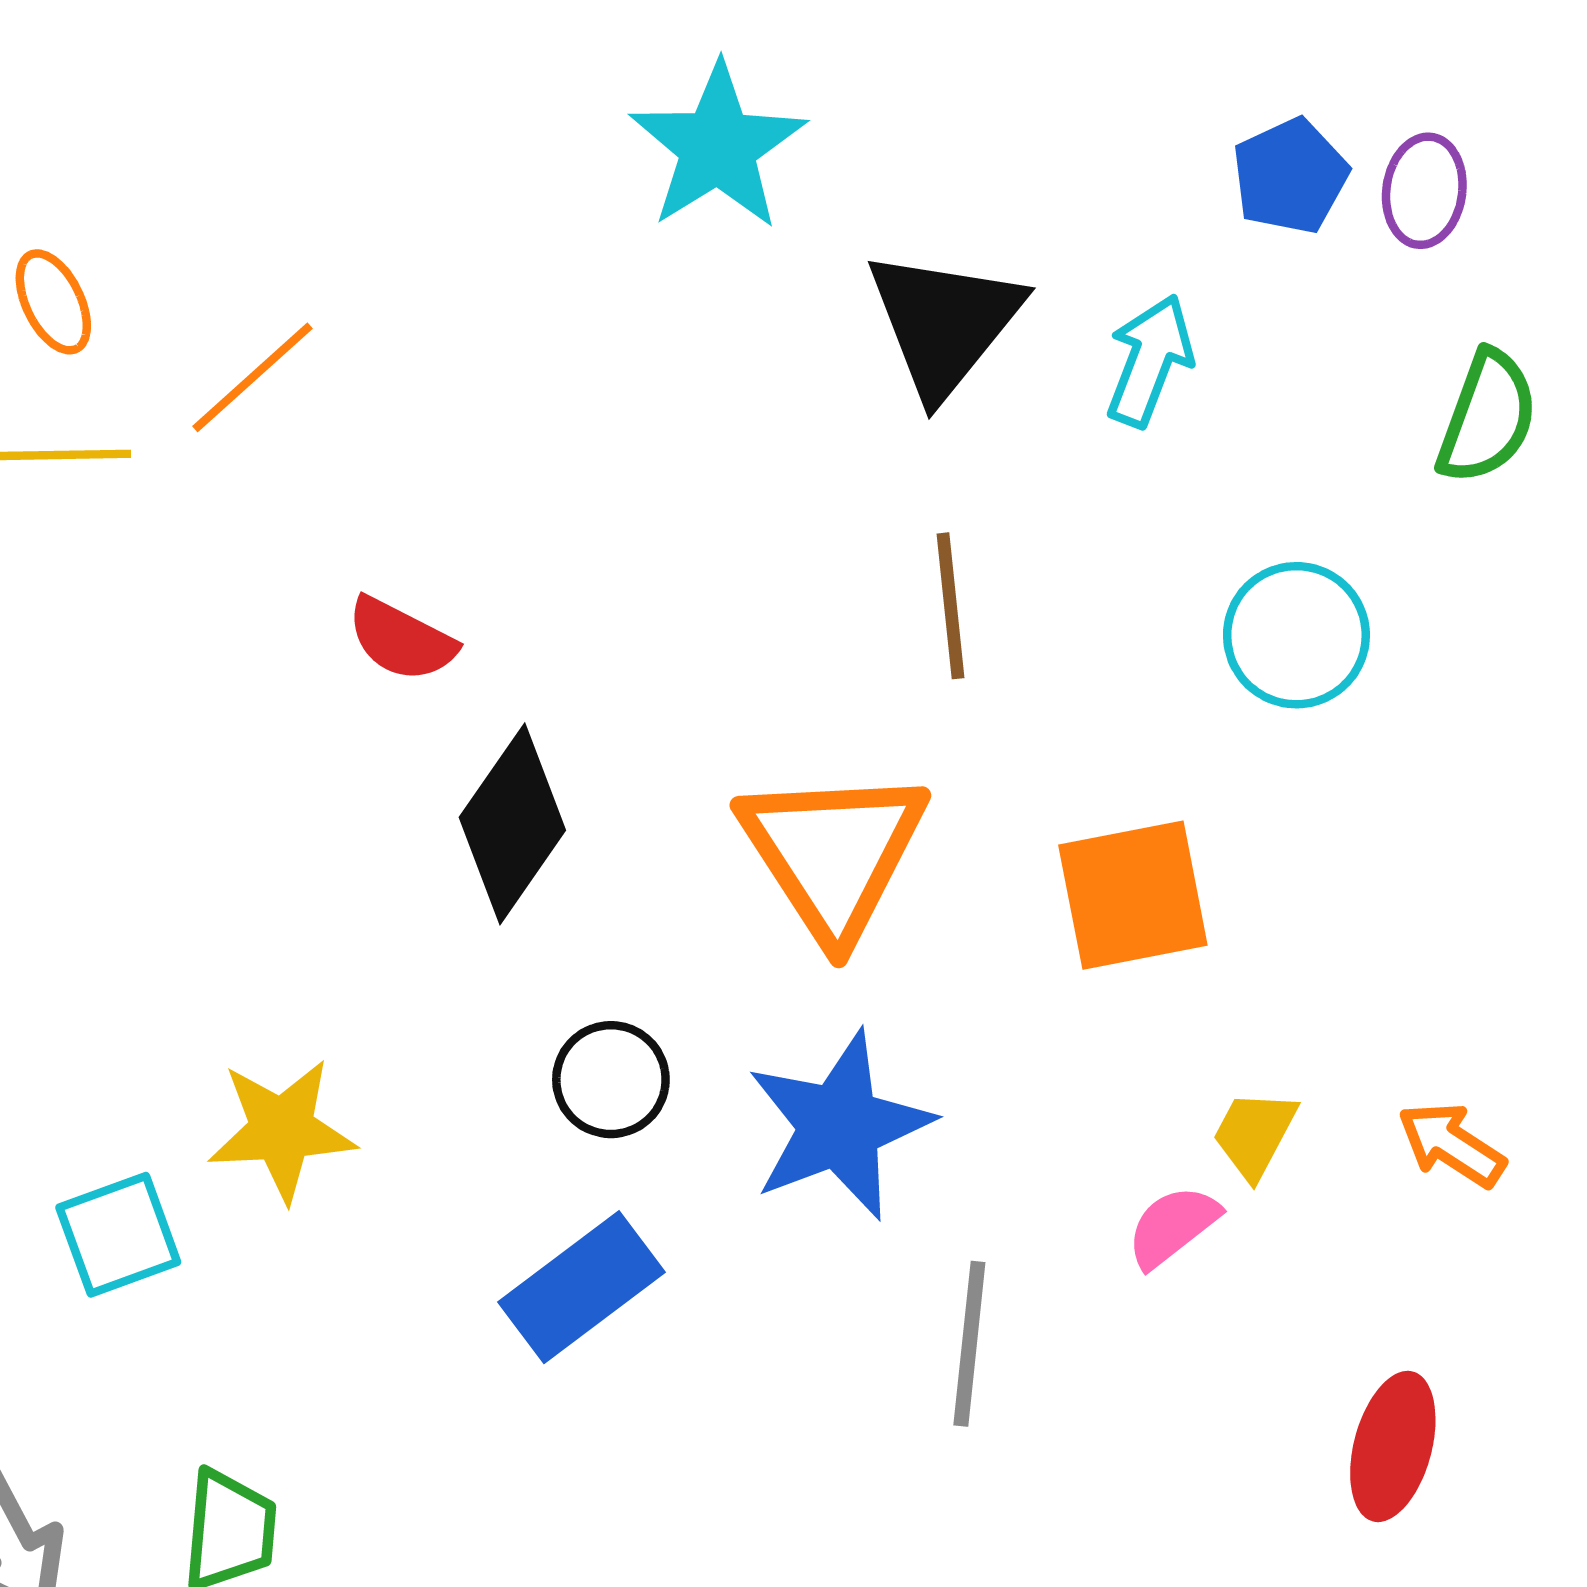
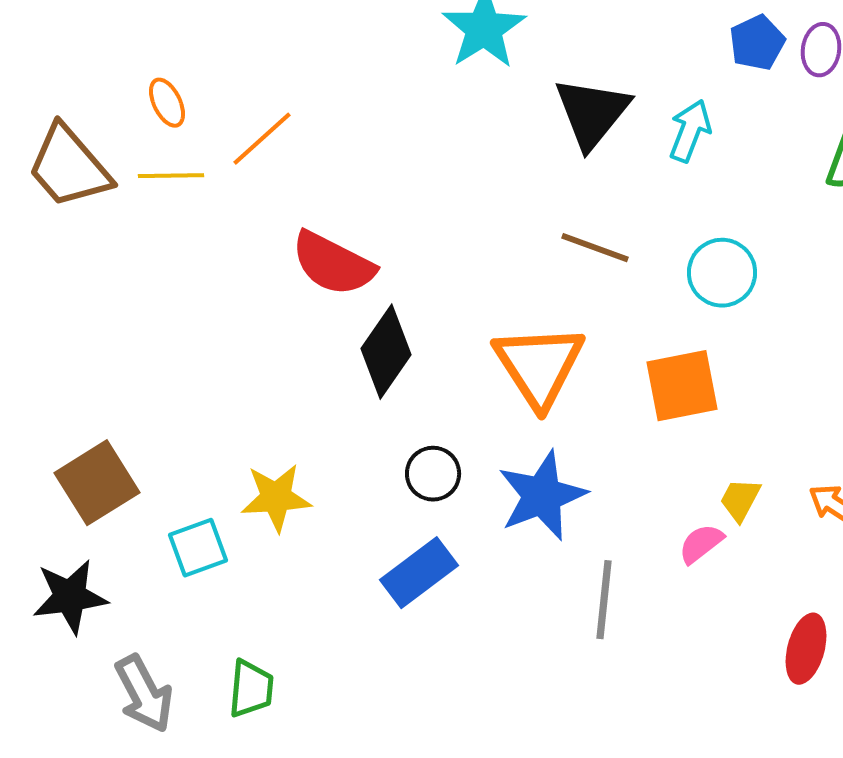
brown line: (951, 606) -> (595, 248), turned -64
cyan circle: (1296, 635) -> (722, 273), moved
red semicircle: (401, 639) -> (333, 264), size x1.6

